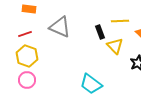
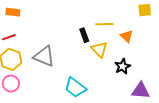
gray triangle: (60, 27) -> (44, 56), moved

